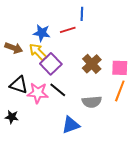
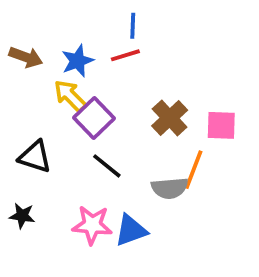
blue line: (82, 14) -> (133, 26), moved
blue star: (42, 33) -> (77, 61), turned -30
brown arrow: (14, 48) -> (26, 57), moved
orange line: (120, 91) -> (194, 170), moved
pink star: (38, 93) -> (92, 225), moved

